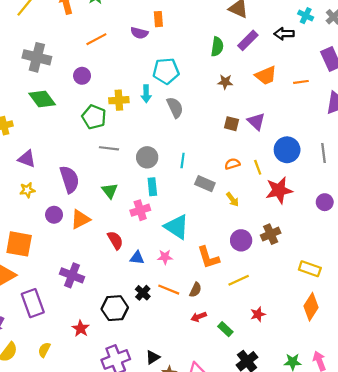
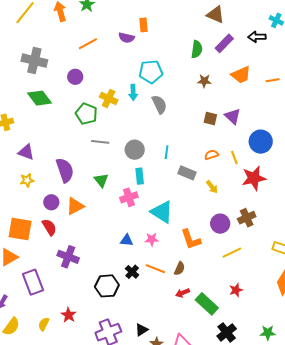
yellow cross: (119, 100) -> (109, 98), turned 30
red semicircle: (115, 240) -> (49, 227), moved
yellow line: (239, 280) -> (232, 253), moved
red star: (81, 329) -> (69, 315), moved
green rectangle: (225, 329) -> (207, 304), size x1.6

